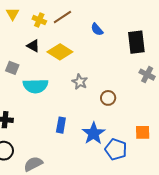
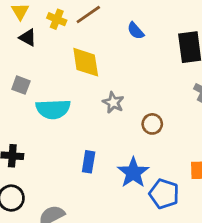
black triangle: (33, 46) -> (28, 37), moved
yellow diamond: (60, 52) -> (86, 62), turned 50

